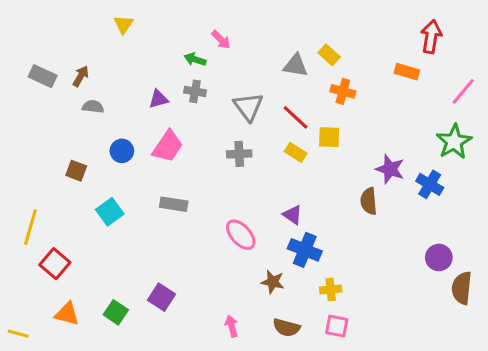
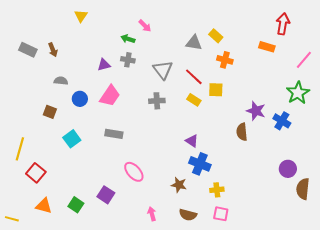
brown arrow: (81, 76) -> (53, 50), turned 128
gray semicircle: (93, 107) -> (61, 81), moved
pink ellipse: (241, 235) -> (134, 172), moved

